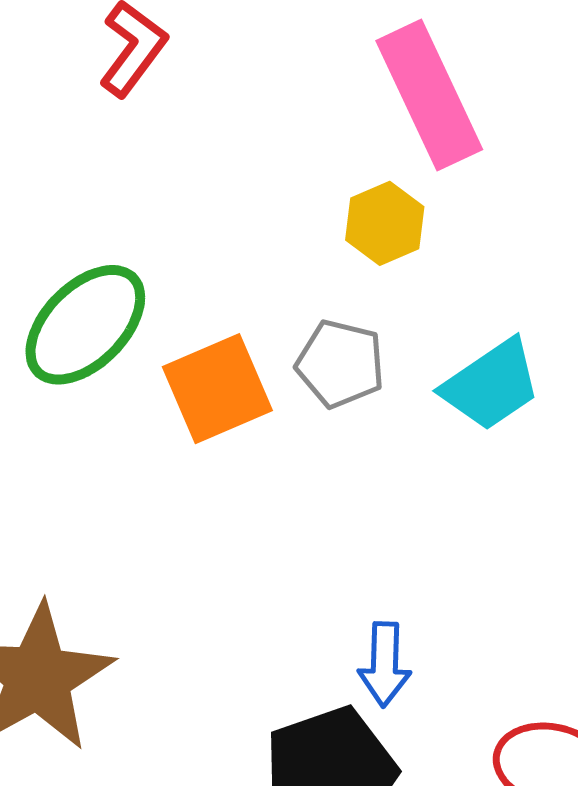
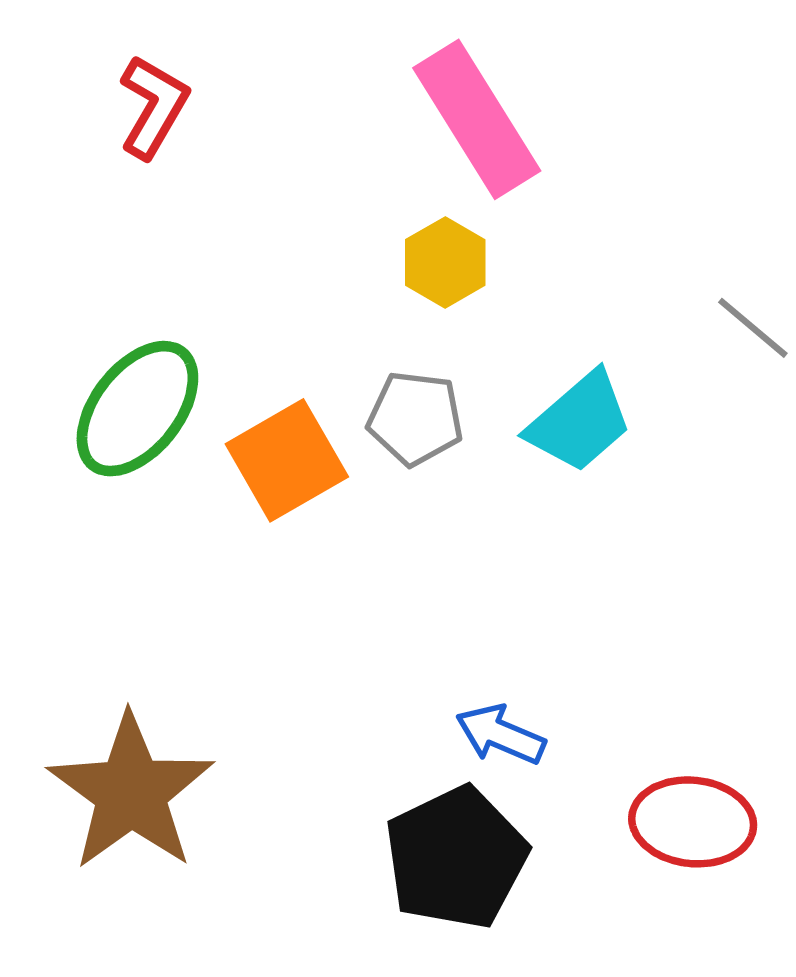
blue arrow: (385, 664) -> (500, 735), turned 118

